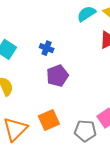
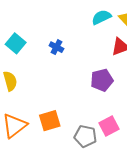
purple pentagon: (57, 76) -> (102, 80), moved

